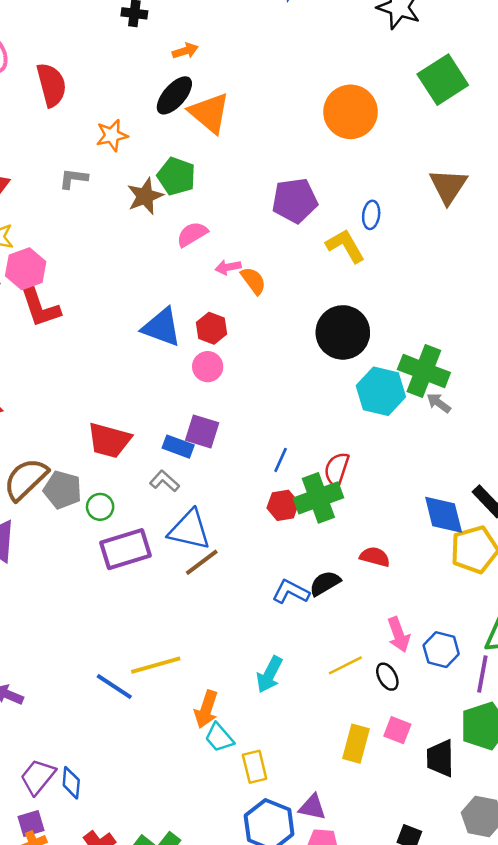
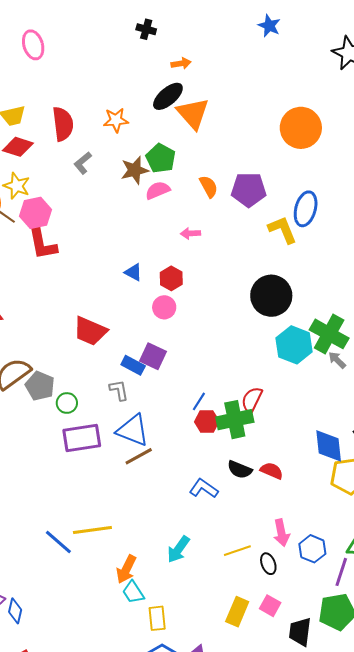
red semicircle: (51, 85) -> (63, 124), moved
gray L-shape: (73, 179) -> (83, 163), moved, turned -55
blue ellipse: (371, 215) -> (306, 209), size x1.6
pink semicircle: (192, 234) -> (158, 190), moved
orange semicircle: (253, 281) -> (209, 186), moved
blue triangle: (162, 327) -> (133, 272), size x0.6
red trapezoid: (109, 440) -> (90, 331), moved
blue line: (281, 460) -> (199, 401), moved
gray L-shape: (164, 481) -> (119, 390), turned 30
black semicircle: (325, 583) -> (240, 470), moved, turned -135

